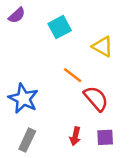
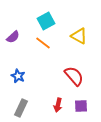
purple semicircle: (17, 15) -> (13, 37), moved
orange line: (73, 75) -> (43, 43), moved
blue star: (23, 98) -> (18, 76), size x0.6

